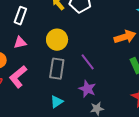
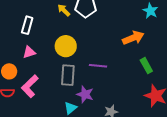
purple line: (88, 62) -> (98, 66), turned -42
purple star: (87, 89) -> (85, 94), moved

